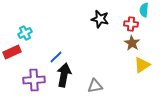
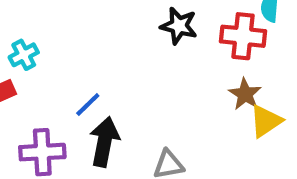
red cross: (131, 24) -> (243, 36), size x1.5
brown star: (132, 43) -> (245, 94), moved

